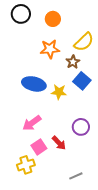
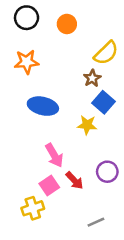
orange star: (50, 49) -> (27, 62), moved
yellow star: (59, 92) -> (87, 125), moved
pink arrow: (32, 123) -> (54, 155), moved, turned -84
purple circle: (81, 127) -> (107, 172), moved

